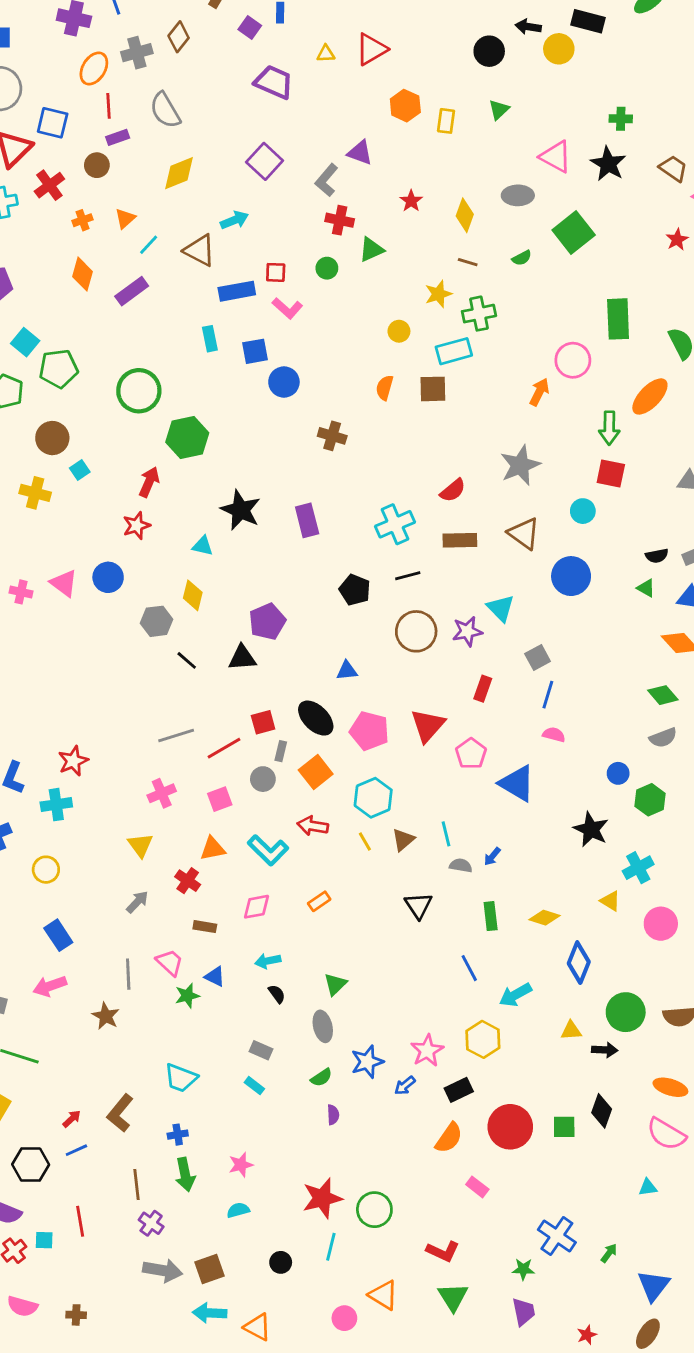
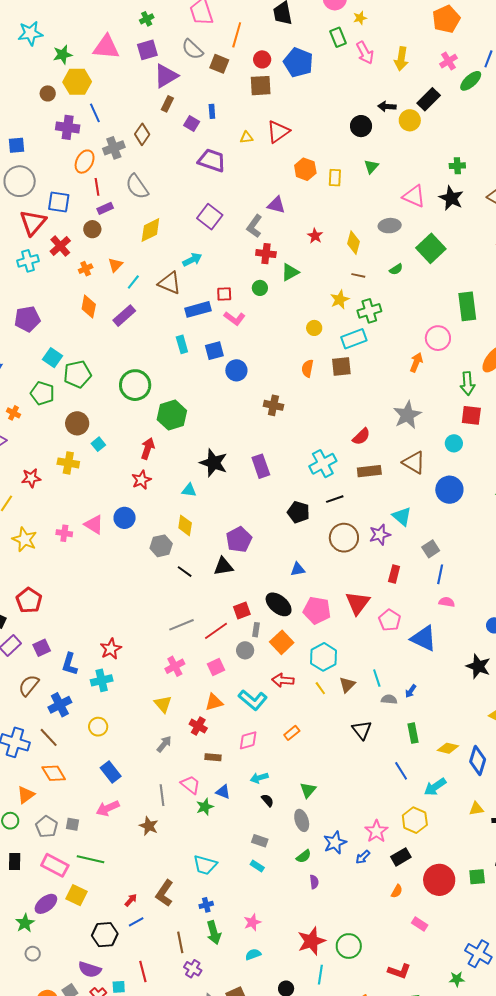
black rectangle: (588, 21) -> (429, 99), turned -55
yellow diamond: (544, 918) -> (448, 748), moved
orange semicircle: (449, 1138) -> (397, 891), size x0.6

